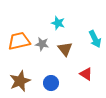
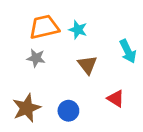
orange trapezoid: (19, 41) -> (44, 27), moved
gray star: (42, 44) -> (36, 58), moved

